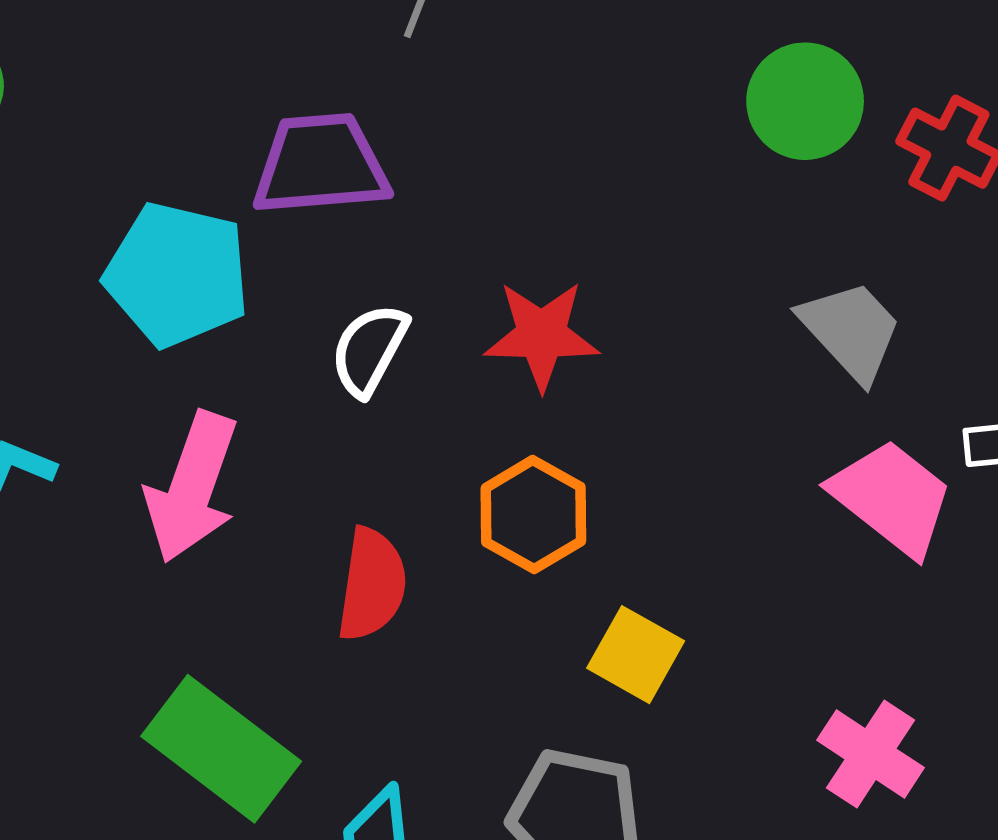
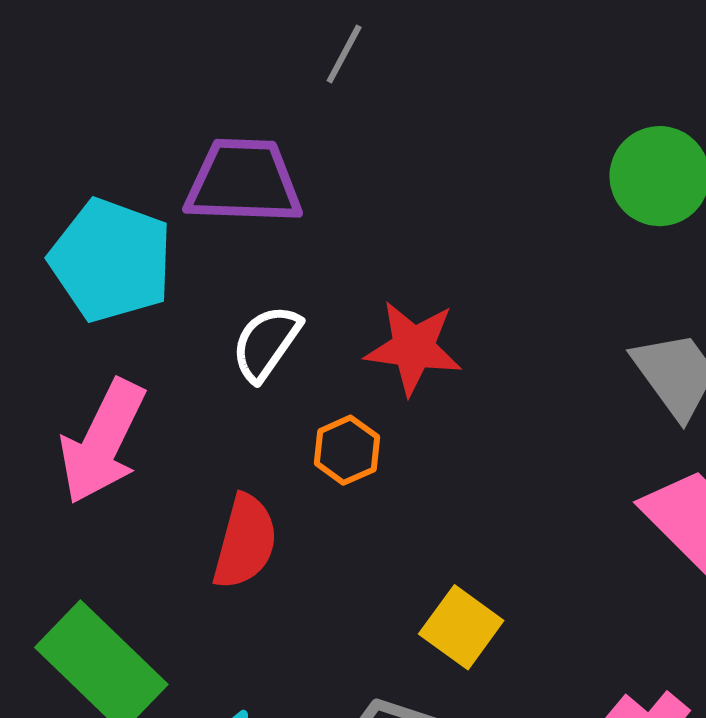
orange hexagon: (533, 515) -> (347, 450), moved, size x0.7

